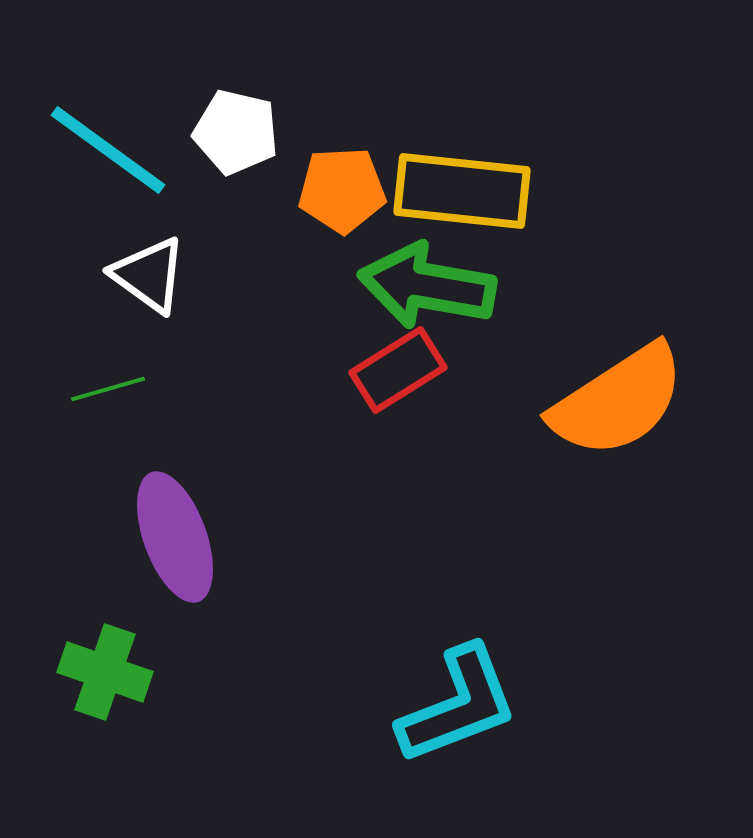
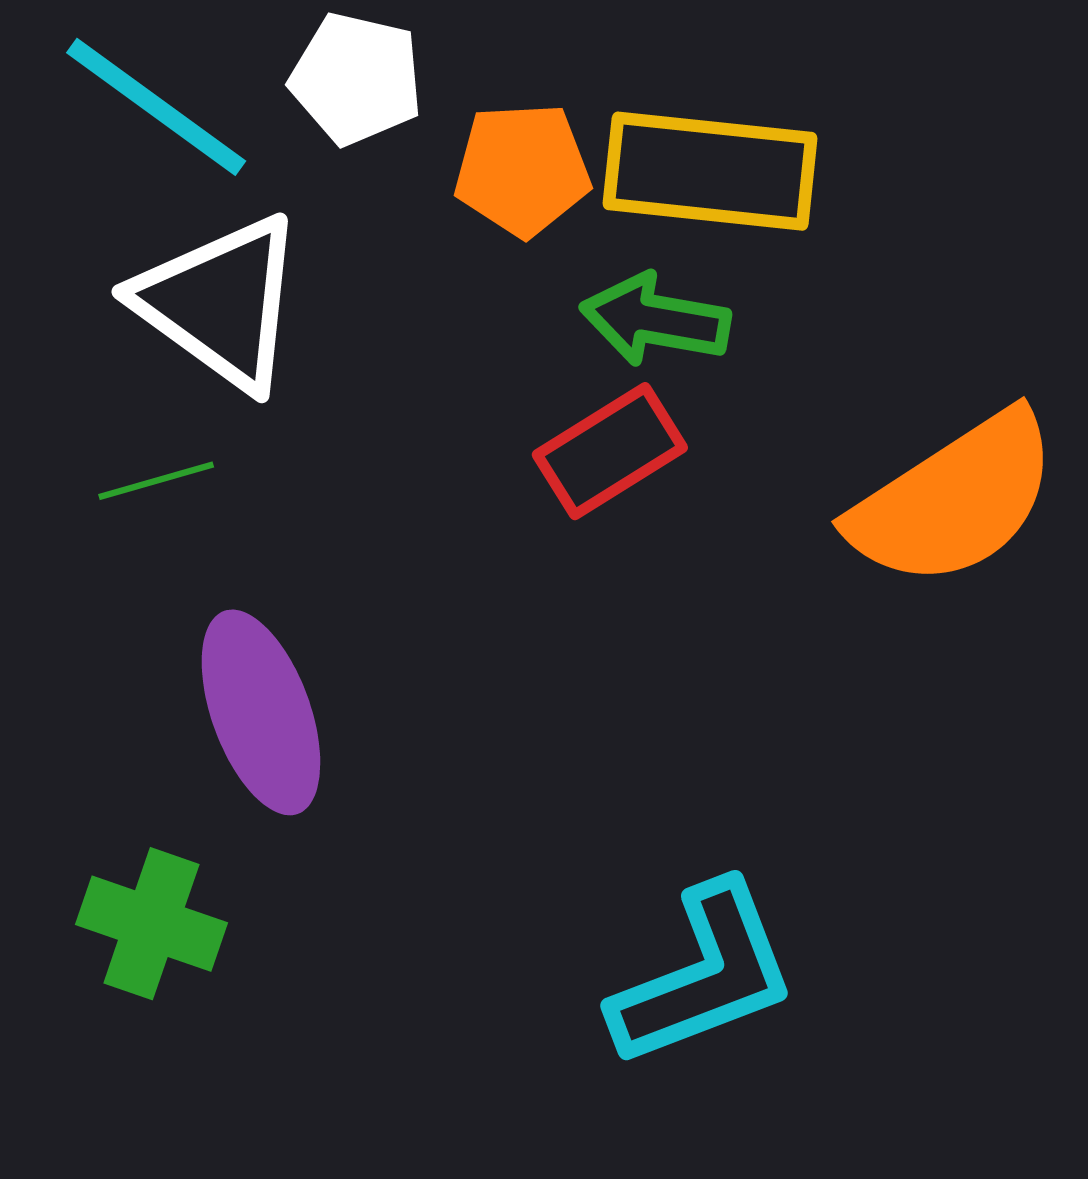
white triangle: (149, 275) -> (220, 302), size x1.5
green arrow: (427, 286) -> (655, 320), size x0.7

